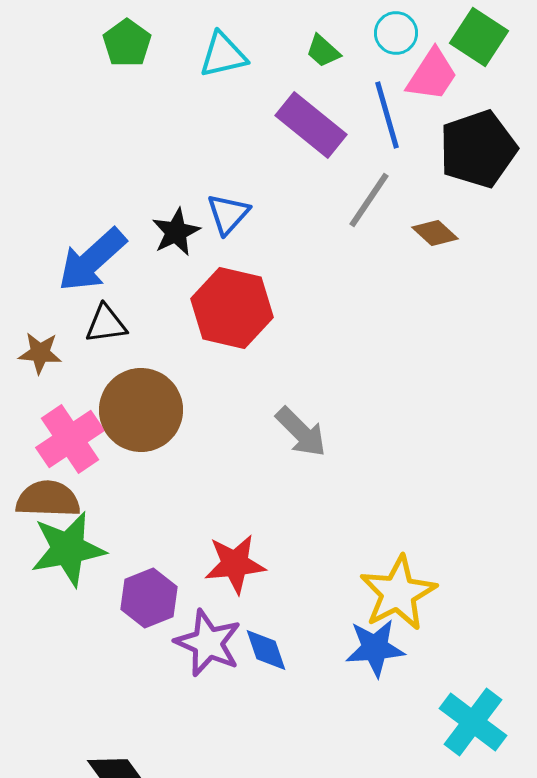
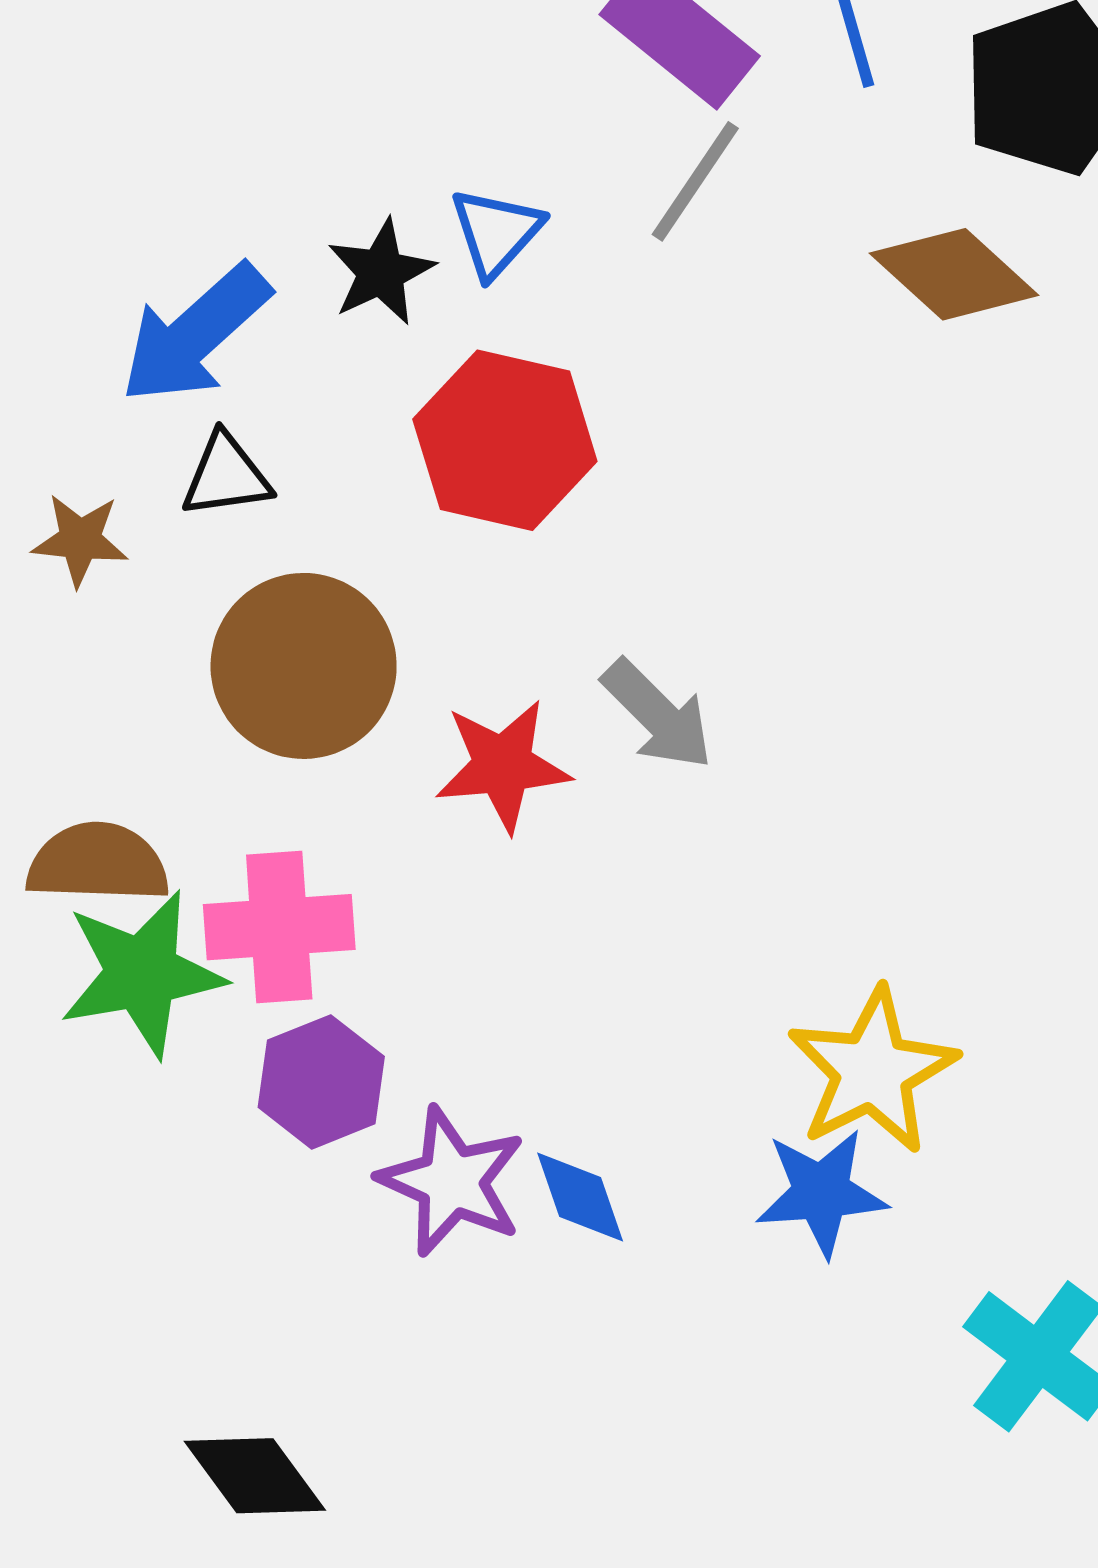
gray line: (369, 200) -> (695, 181), moved
brown diamond: (435, 233) -> (954, 274), size x1.6
pink cross: (70, 439) -> (279, 927), moved, turned 30
red star: (235, 564) -> (503, 766), moved

